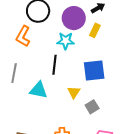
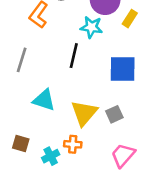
cyan triangle: (39, 90) -> (44, 100), moved
yellow triangle: (74, 92) -> (84, 113), moved, size x1.6

